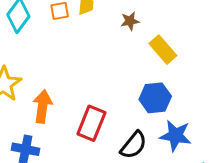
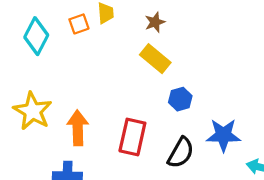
yellow rectangle: (163, 50) -> (155, 59), moved
blue hexagon: (155, 98) -> (180, 99), moved, size x0.7

